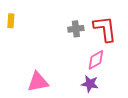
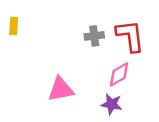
pink triangle: (38, 82) -> (61, 89), moved

